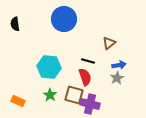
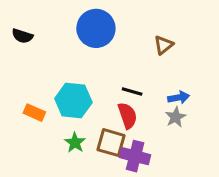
black semicircle: (15, 24) -> (22, 36), turned -64
brown triangle: (109, 43) -> (164, 45), moved
orange rectangle: (18, 101) -> (34, 113), moved

